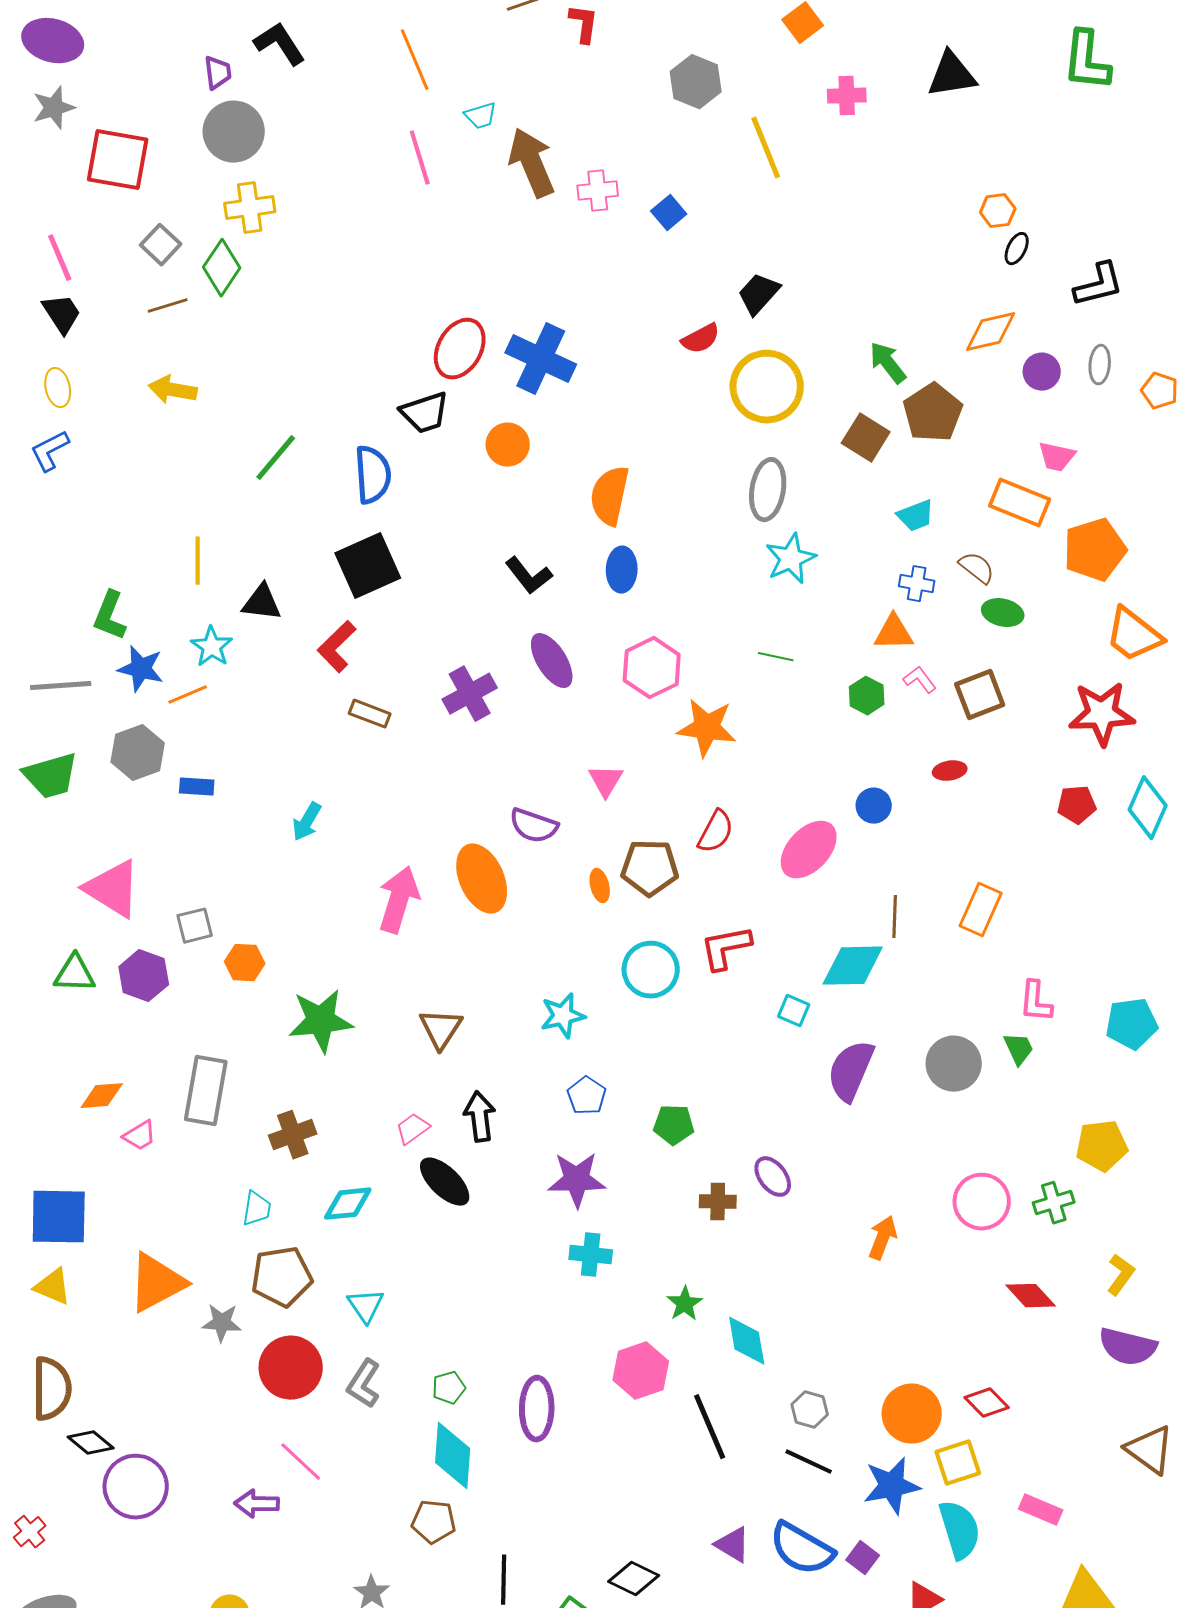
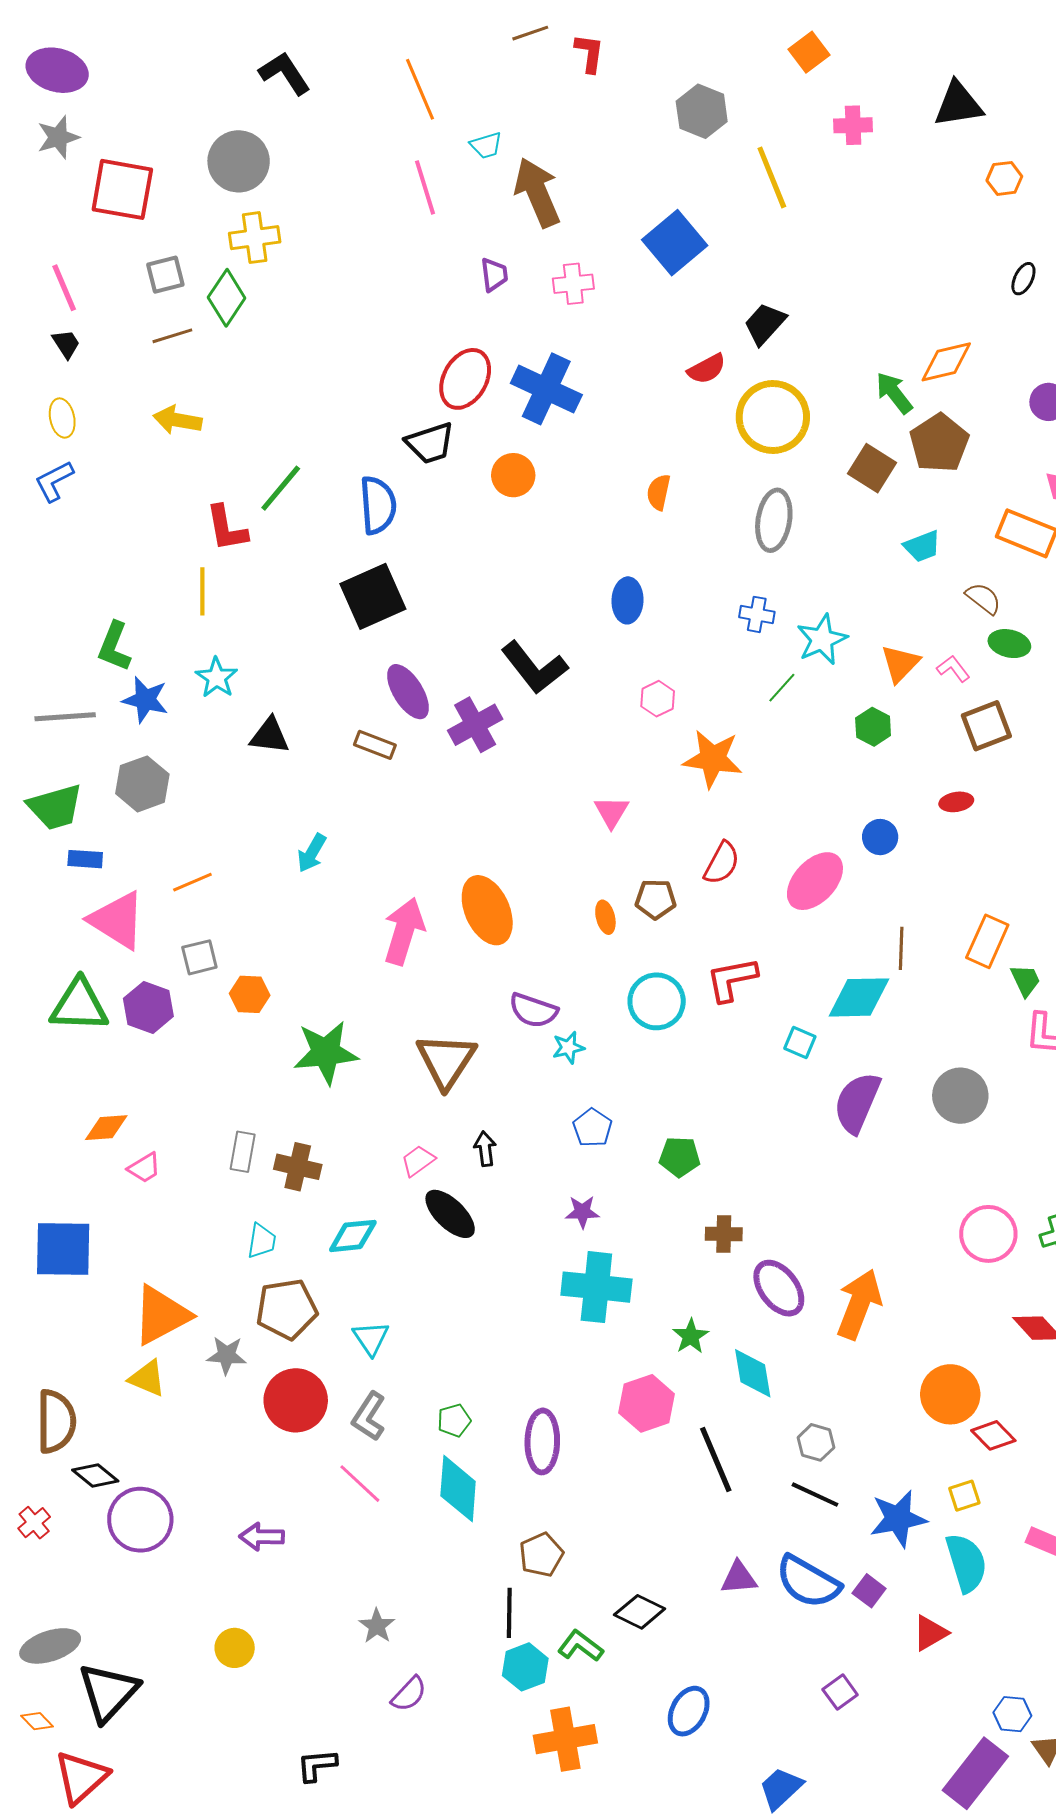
purple trapezoid: (218, 73) -> (494, 275), moved
pink cross: (598, 191) -> (573, 284), moved
orange hexagon: (998, 211) -> (1004, 178), moved
blue square: (669, 213) -> (675, 243), size x1.8
gray square: (161, 245) -> (165, 275), turned 33
black trapezoid: (62, 314) -> (66, 344), size x0.7
orange diamond: (991, 332) -> (946, 362), moved
orange semicircle: (610, 496) -> (659, 492), moved, size x0.6
cyan star: (791, 559) -> (822, 640), moved
black L-shape: (529, 576) -> (534, 668), moved, size x1.4
blue cross: (917, 584) -> (757, 614), moved
black triangle: (262, 603) -> (270, 736), moved
orange triangle: (894, 633) -> (900, 664), turned -45
red L-shape: (337, 647) -> (227, 528), moved, turned -56
green line: (776, 657) -> (782, 688), turned -60
purple ellipse: (552, 661) -> (408, 692), moved
pink hexagon: (652, 668) -> (658, 699), size x0.6
pink L-shape: (920, 680) -> (953, 669), moved
orange line: (188, 695) -> (192, 882), moved
blue rectangle: (197, 787) -> (85, 859), moved
purple semicircle: (534, 826) -> (533, 1010), moved
brown pentagon: (650, 868) -> (656, 899), size x0.7
green triangle: (75, 974) -> (79, 1005), size x1.4
cyan star: (563, 1016) -> (568, 1048), size x0.7
brown triangle: (441, 1029) -> (446, 1061), size x1.4
green trapezoid: (1019, 1049) -> (1025, 980), moved
gray rectangle: (206, 1091) -> (243, 1152), moved, size x0.6
black arrow: (480, 1117) -> (485, 1149), size x0.7
brown cross: (293, 1135) -> (298, 1167), turned 33
purple ellipse: (773, 1177) -> (779, 1288), moved, size x1.4
purple star: (577, 1180) -> (582, 1212), size x0.6
orange arrow: (883, 1238) -> (859, 1304), moved, size x1.6
cyan cross: (591, 1255) -> (596, 1287), size x1.6
yellow triangle: (53, 1287) -> (147, 1378), moved
orange circle: (912, 1414) -> (950, 1394), moved
pink line: (301, 1462) -> (360, 1484), moved
yellow square: (958, 1463) -> (964, 1496), size x0.7
brown pentagon: (434, 1522) -> (541, 1555), moved, turned -30
red cross: (30, 1532) -> (34, 1523), moved
purple triangle: (733, 1545) -> (739, 1578), turned -36

